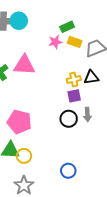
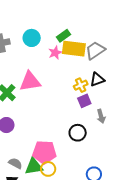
cyan circle: (19, 21) -> (32, 38), moved
yellow rectangle: (75, 42) -> (74, 49), size x1.6
black circle: (69, 119) -> (78, 133), moved
pink pentagon: (19, 122) -> (44, 152), moved

